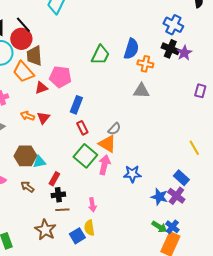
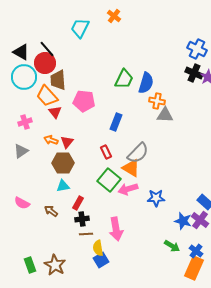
blue semicircle: (131, 49) -> (146, 83), moved
orange cross: (145, 64) -> (157, 101), moved
red triangle: (41, 88) -> (55, 112), moved, turned -48
blue rectangle: (76, 105) -> (116, 122), moved
gray semicircle: (114, 129) -> (138, 153), size x1.6
brown hexagon: (25, 156) -> (63, 163), moved
pink arrow: (104, 165) -> (128, 189), turned -120
pink arrow: (92, 205) -> (116, 229), size x1.6
green arrow: (159, 227) -> (172, 246), moved
yellow semicircle: (89, 228) -> (98, 248), moved
brown star: (45, 230) -> (55, 265), moved

